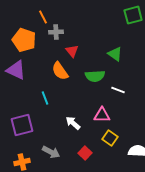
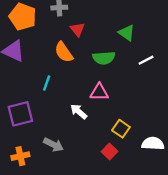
white line: (118, 90) -> (146, 60), moved, turned -48
cyan line: (45, 98) -> (47, 83), turned 40
pink triangle: (102, 115) -> (99, 92), moved
red square: (85, 153) -> (109, 152), moved

